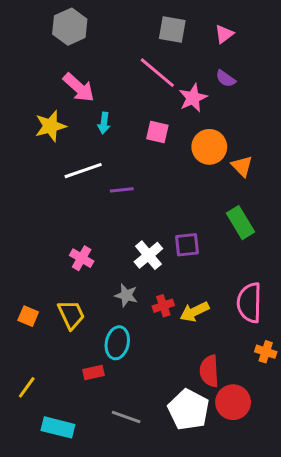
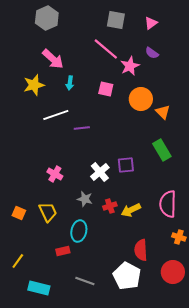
red circle: (233, 402) -> (173, 272), moved

